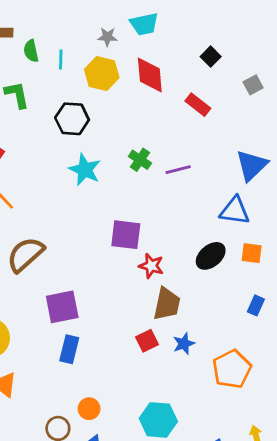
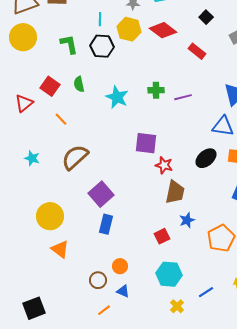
green semicircle: (31, 51) -> (79, 84), moved
red diamond: (150, 75) -> (163, 30), turned -48
black hexagon: (72, 119) -> (102, 46), moved
green cross: (140, 160) -> (156, 90), turned -35
purple square: (62, 307) -> (101, 194), turned -30
red square: (147, 341) -> (162, 236), moved

